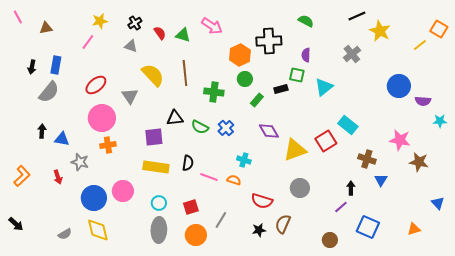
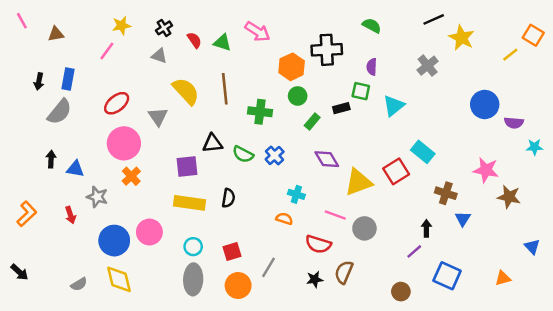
orange cross: (108, 145) -> (131, 176), turned -35
pink line: (209, 177) -> (335, 215), moved

